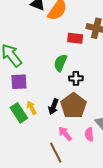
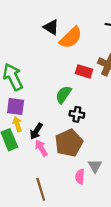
black arrow: (53, 107) -> (36, 131), moved
yellow arrow: (31, 108) -> (17, 124), moved
pink arrow: (65, 134) -> (41, 148), moved

